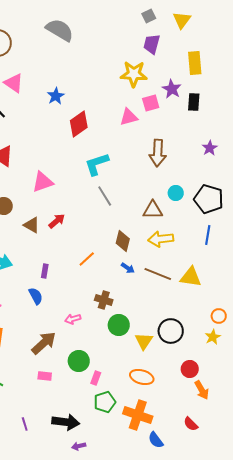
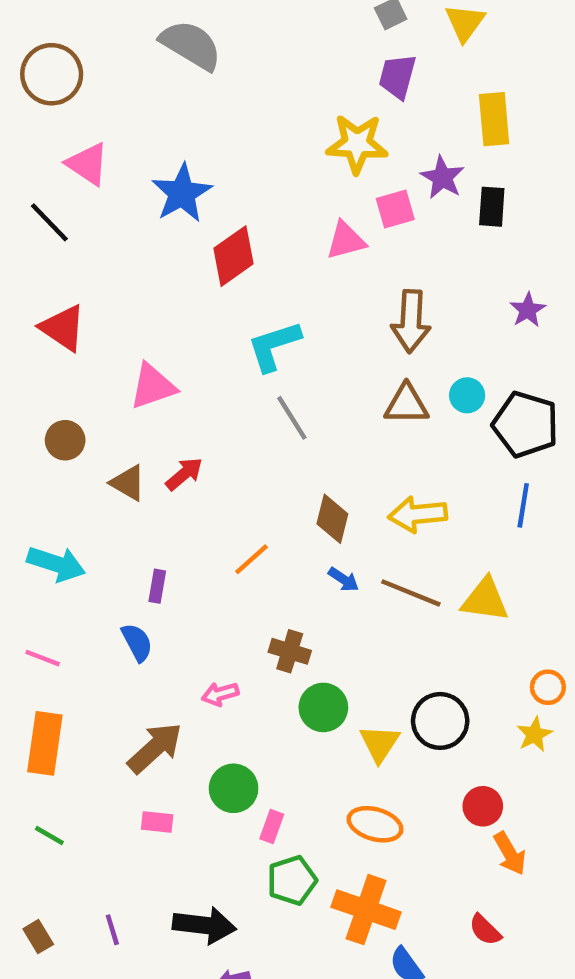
blue star: (56, 96) -> (182, 193), size x1.5
cyan circle: (176, 193) -> (467, 395), moved
brown triangle: (153, 210) -> (406, 404), moved

